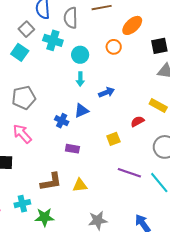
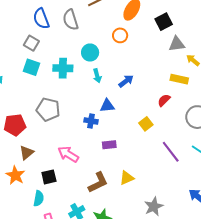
cyan cross: (53, 40) -> (63, 68), moved
gray pentagon: (24, 98) -> (48, 109), turned -30
blue triangle: (81, 111) -> (107, 106), turned 35
pink arrow: (22, 134) -> (68, 154), moved
purple line: (129, 173) -> (171, 152), turned 50

